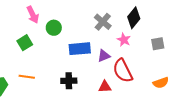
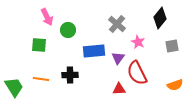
black diamond: (134, 18) -> (160, 18), moved
green square: (25, 43) -> (39, 45), turned 35
purple triangle: (104, 56) -> (118, 58), turned -32
black cross: (69, 81) -> (70, 75), moved

